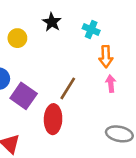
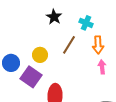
yellow circle: (17, 38) -> (40, 55), moved
brown line: (68, 88) -> (69, 45), moved

